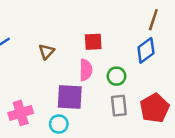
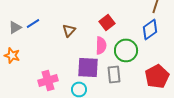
red square: (93, 42) -> (107, 22), turned -35
green circle: (116, 76) -> (126, 50), size x1.5
gray rectangle: (119, 106) -> (114, 74), moved

